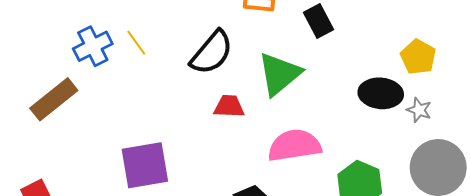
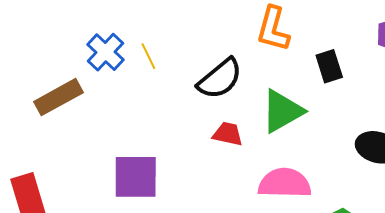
blue cross: (93, 46) -> (105, 52), turned -30

